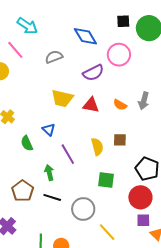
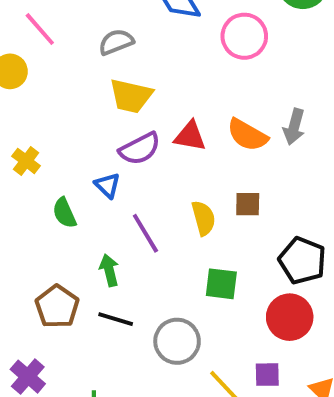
purple semicircle: (93, 73) -> (140, 149), moved
yellow trapezoid: (62, 98) -> (131, 96), moved
orange semicircle: (120, 105) -> (247, 135), size x1.5
purple square: (143, 220) -> (267, 375), moved

